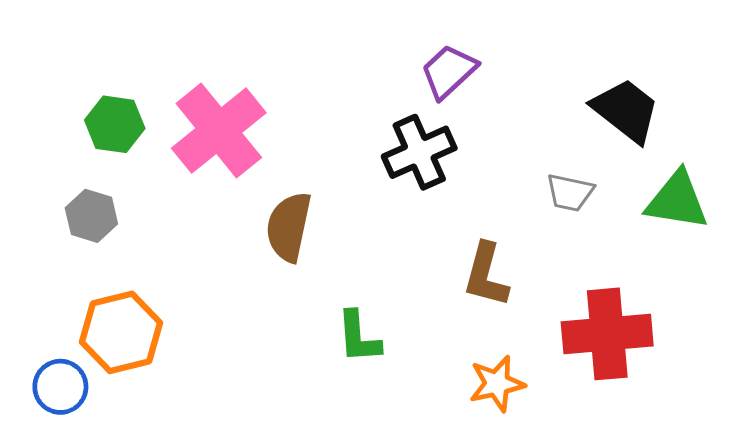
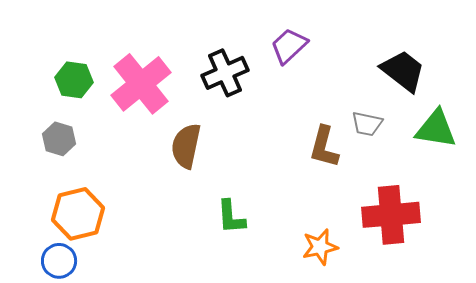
black cross: (419, 152) -> (225, 73), moved
brown L-shape: (486, 275) -> (324, 147), moved
blue circle: (60, 387) -> (59, 261), moved

